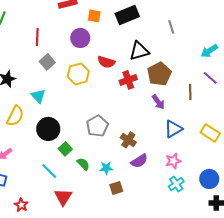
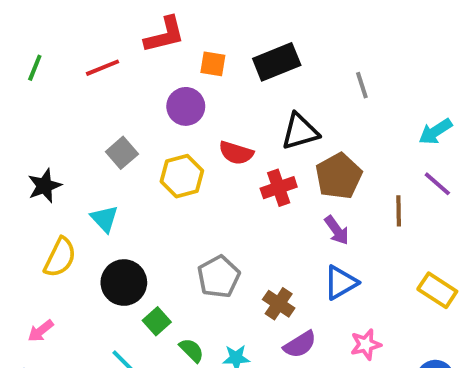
red line: (37, 37) -> (103, 68), moved, turned 66
blue triangle: (173, 129) -> (341, 283), moved

